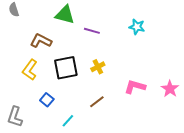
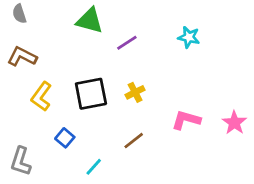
purple line: (92, 31) -> (127, 43), turned -49
brown L-shape: (41, 41) -> (22, 57), moved

